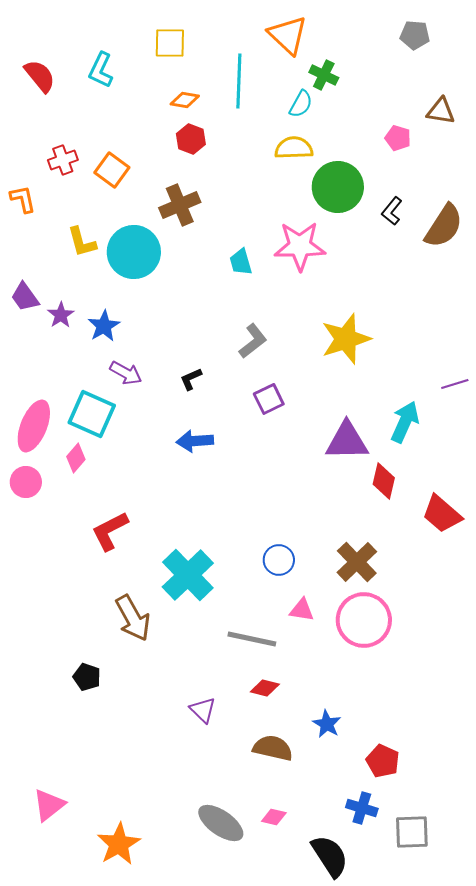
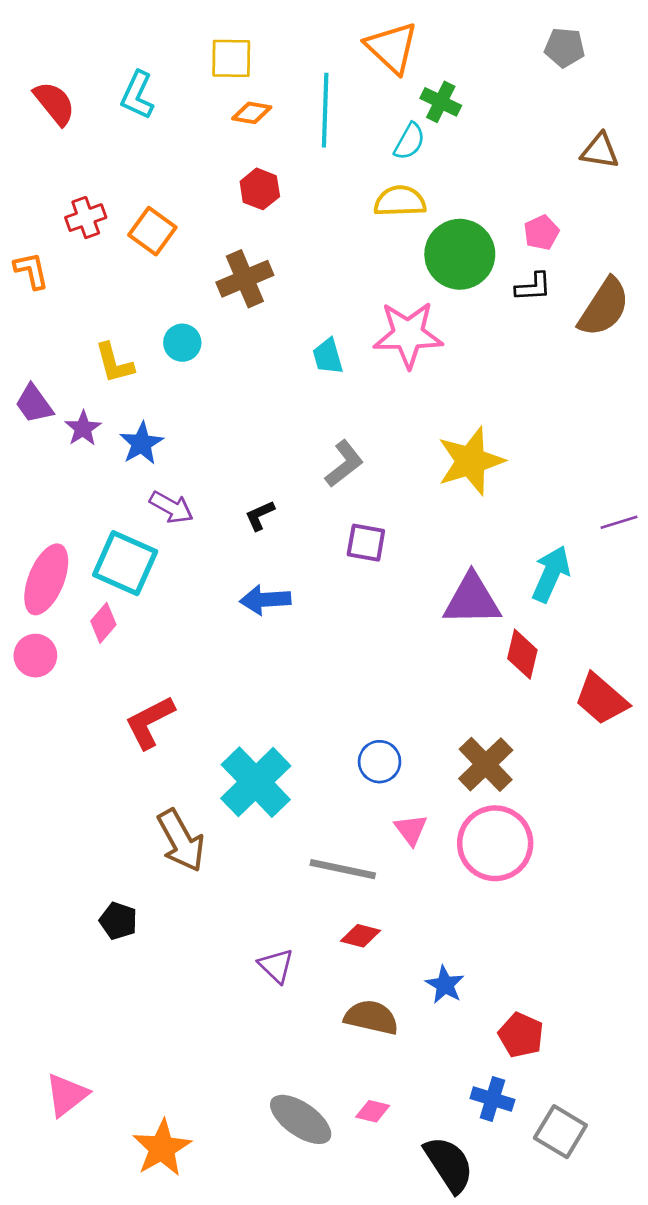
orange diamond: (185, 100) -> (252, 113), moved
pink pentagon: (398, 138) -> (541, 232), moved, turned 30
black L-shape: (392, 211) -> (533, 287), turned -132
yellow L-shape: (82, 242) -> (114, 363), moved
cyan circle: (134, 252) -> (182, 343), size x0.5
purple square: (269, 399) -> (366, 543), turned 36
pink triangle: (302, 610) -> (411, 830), turned 44
gray square: (412, 832) -> (560, 1132), turned 33

